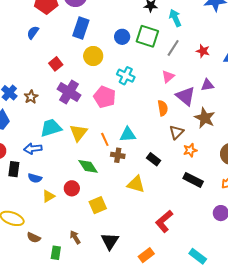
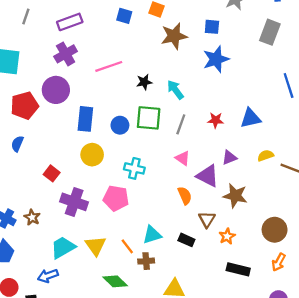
blue rectangle: (81, 28) -> (85, 119), moved
pink triangle: (168, 76) -> (183, 158), turned -32
black rectangle: (154, 159) -> (186, 240), moved

